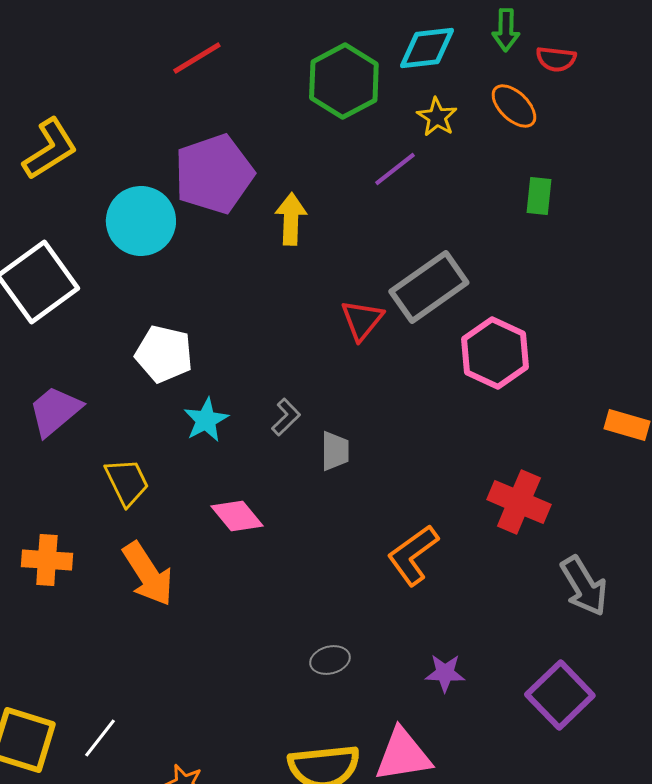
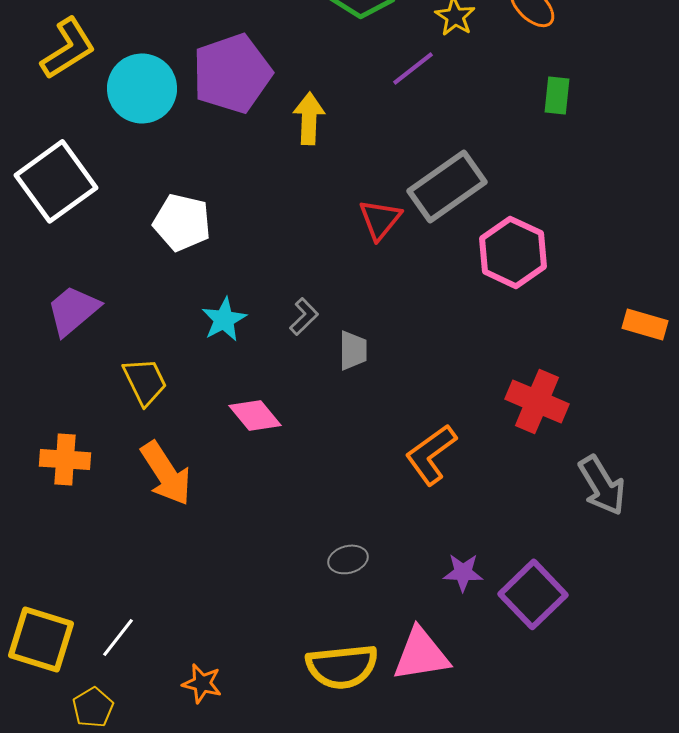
cyan circle: (141, 221) -> (142, 88), moved
white pentagon: (164, 354) -> (182, 222), moved
purple square: (560, 695) -> (533, 594), moved

